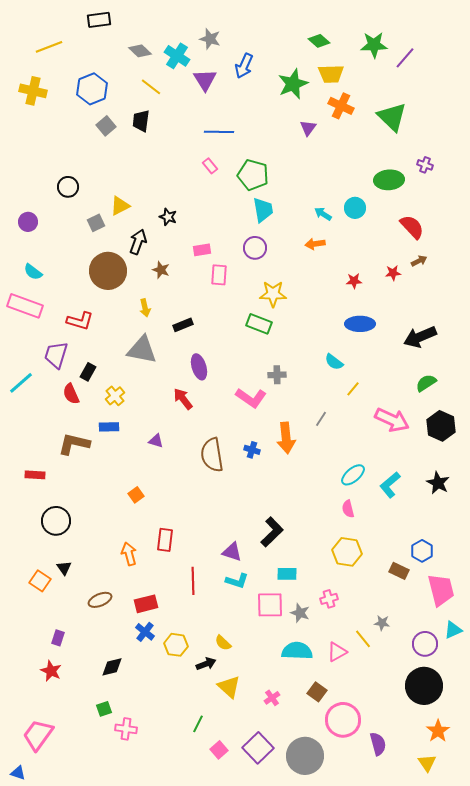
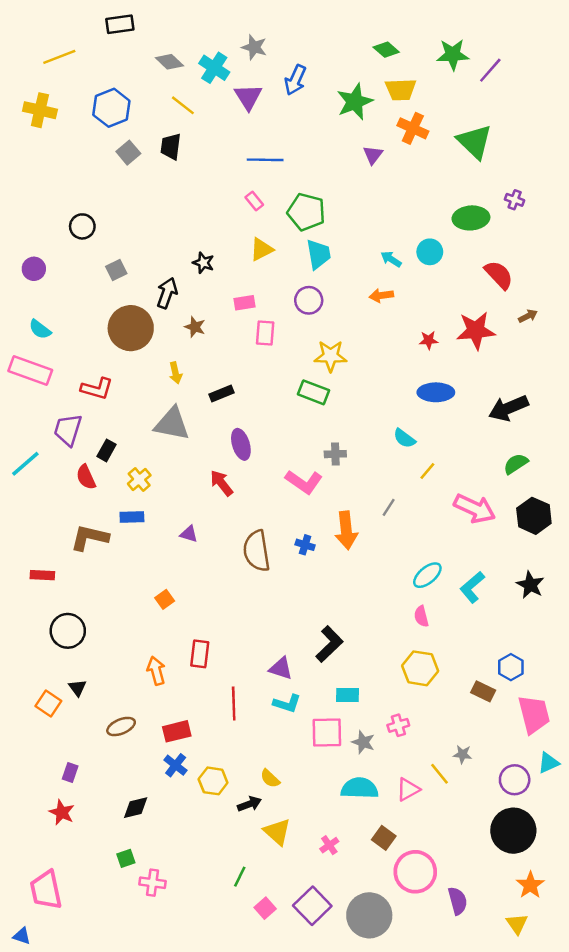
yellow triangle: (120, 206) -> (261, 249), moved
brown arrow: (419, 261) -> (528, 316), moved
red star: (393, 273) -> (476, 331), size x2.0
pink trapezoid: (38, 735) -> (46, 890), turned -48

